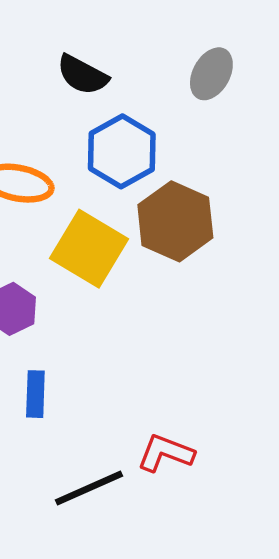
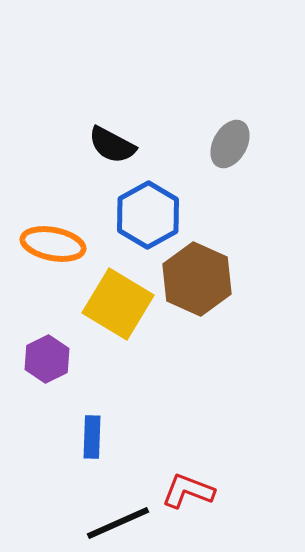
blue rectangle: (35, 394) -> (92, 437), moved

